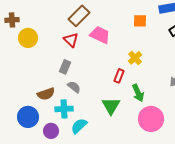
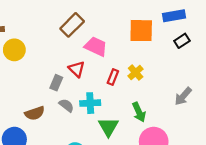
orange square: (140, 21) -> (141, 31), size x1.6
red triangle: (71, 40) -> (77, 69), moved
red rectangle: (119, 76) -> (113, 77), moved
cyan cross: (64, 109) -> (90, 103), moved

